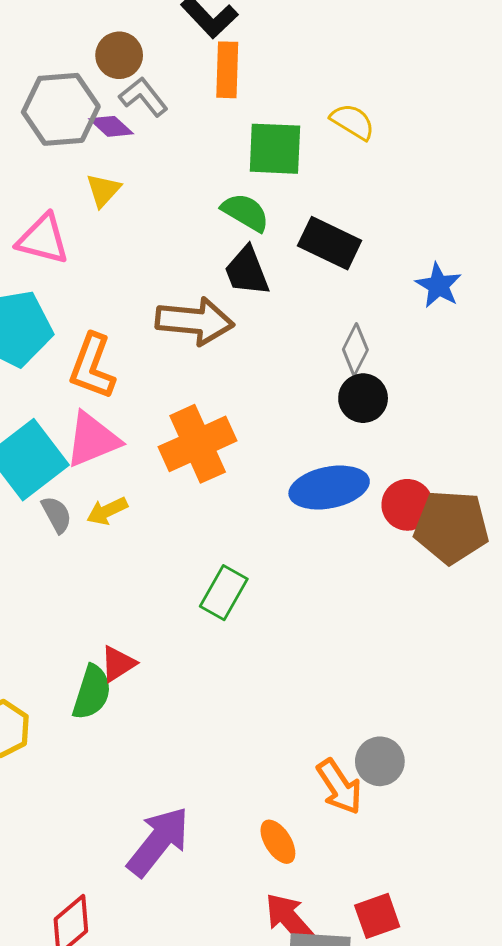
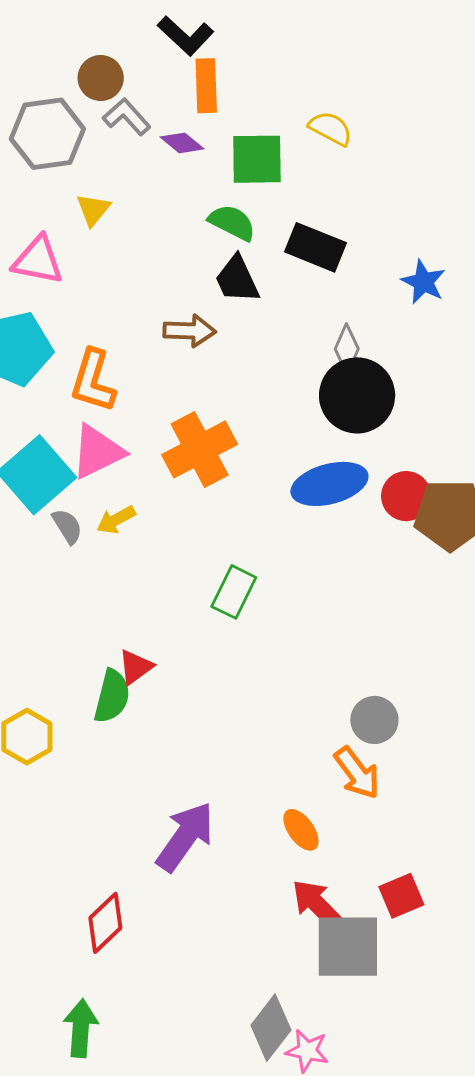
purple diamond: (111, 126) -> (182, 143), moved
brown arrow: (195, 321) -> (190, 331), size x0.7
black circle: (363, 398) -> (357, 395), size x1.6
gray circle: (380, 761) -> (374, 720), moved

